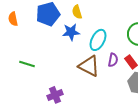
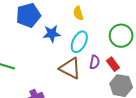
yellow semicircle: (77, 12) -> (78, 13), moved

